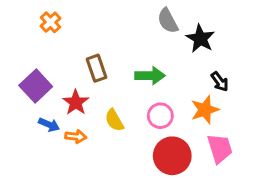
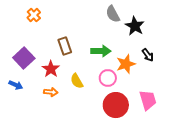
orange star: (205, 110) -> (126, 64), moved
blue arrow: (49, 125) -> (16, 85), moved

